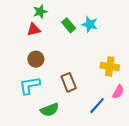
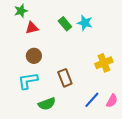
green star: (40, 12) -> (21, 11), moved
yellow cross: (110, 66) -> (104, 63), turned -30
pink semicircle: (118, 92) -> (112, 101), moved

